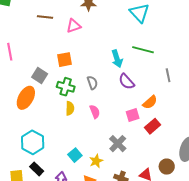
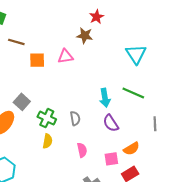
brown line: (45, 17) -> (16, 42), moved
orange square: (65, 60) -> (37, 60), moved
pink semicircle: (95, 112) -> (82, 150), moved

